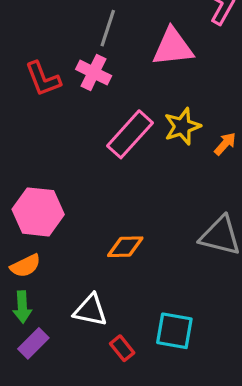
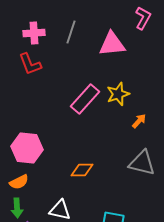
pink cross: (94, 73) -> (34, 33), moved, turned -30
orange arrow: (225, 144) -> (139, 121), moved

